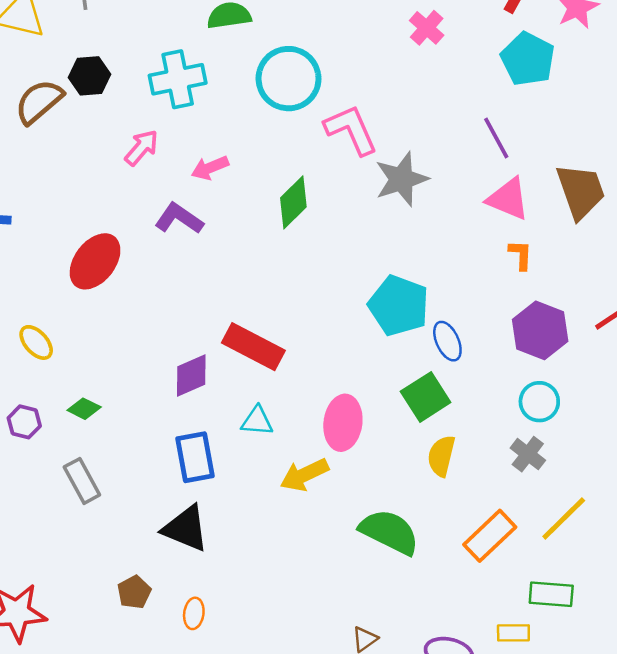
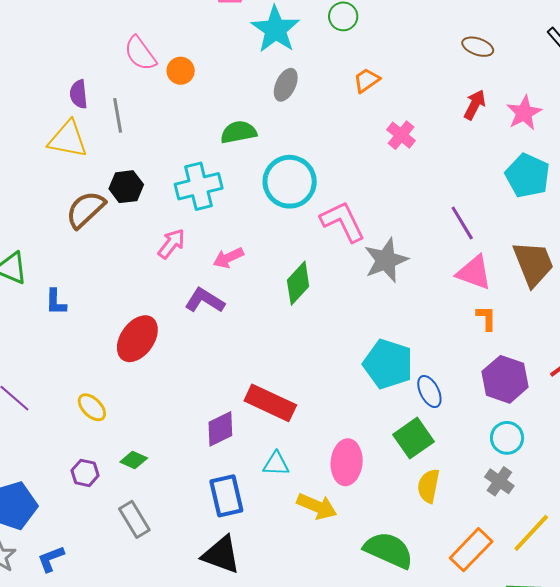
cyan pentagon: (528, 59) -> (528, 176), moved
yellow arrow: (304, 475) -> (317, 506), turned -129

